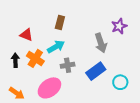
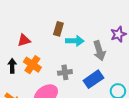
red triangle: (26, 35) -> (24, 40), turned -40
cyan arrow: (56, 47) -> (75, 41), moved, turned 30

